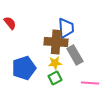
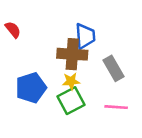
gray rectangle: (75, 55) -> (114, 68), moved
green square: (55, 78) -> (71, 101), size x1.5

